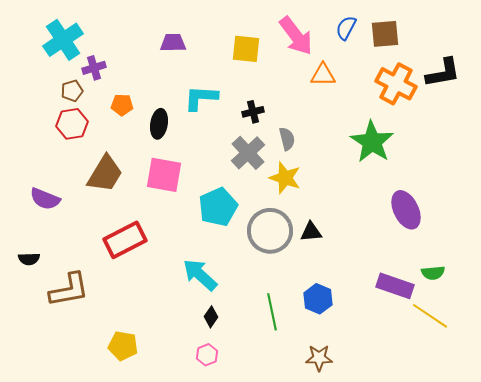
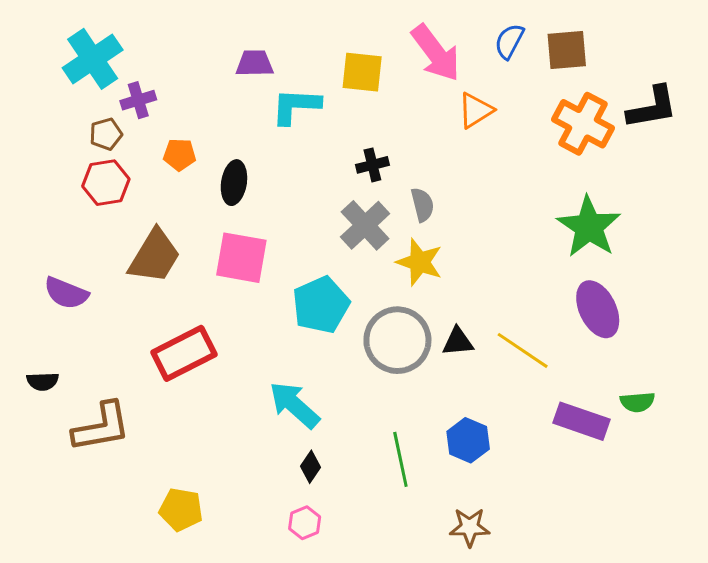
orange triangle: (323, 75) -> (475, 110), turned -32
cyan L-shape: (201, 98) -> (296, 106), moved
green star: (372, 142) -> (589, 227), moved
yellow line: (430, 316) -> (523, 350), moved

